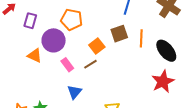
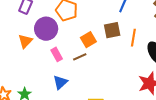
orange triangle: (35, 55) -> (25, 41), turned 42

